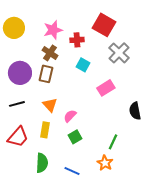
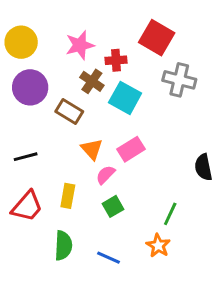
brown cross: (50, 53) -> (92, 81), moved
gray cross: (119, 53) -> (179, 80), turned -30
cyan square: (83, 65) -> (125, 98), size x1.5
purple circle: (20, 73) -> (30, 87), moved
brown rectangle: (46, 74) -> (69, 111), turned -72
pink rectangle: (106, 88) -> (131, 149), moved
orange triangle: (50, 105) -> (92, 149), moved

